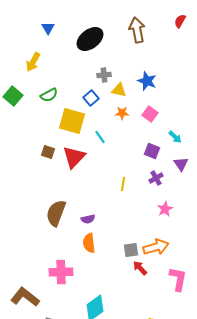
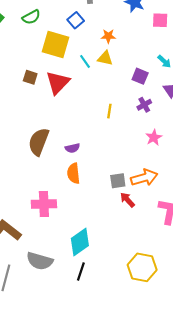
yellow triangle: (119, 90) -> (105, 58), moved
pink square: (150, 114) -> (160, 20), moved, turned -35

